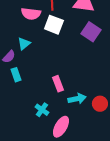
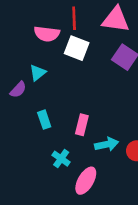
cyan rectangle: (16, 75) -> (44, 120), moved
pink rectangle: (58, 84) -> (82, 125), turned 35

